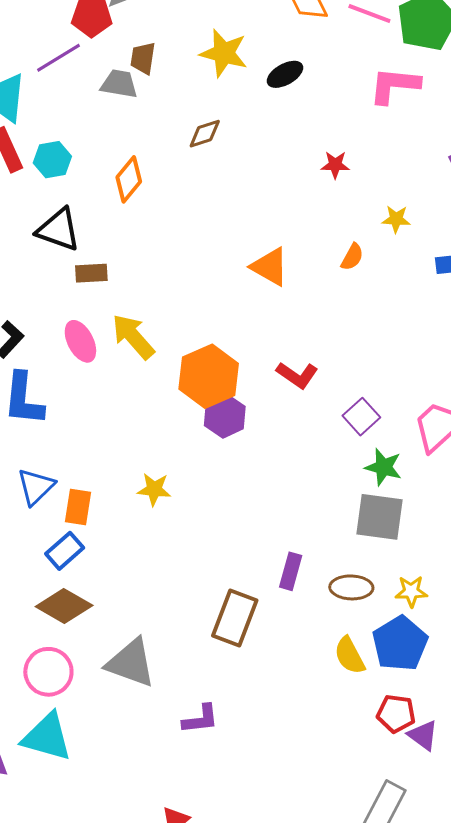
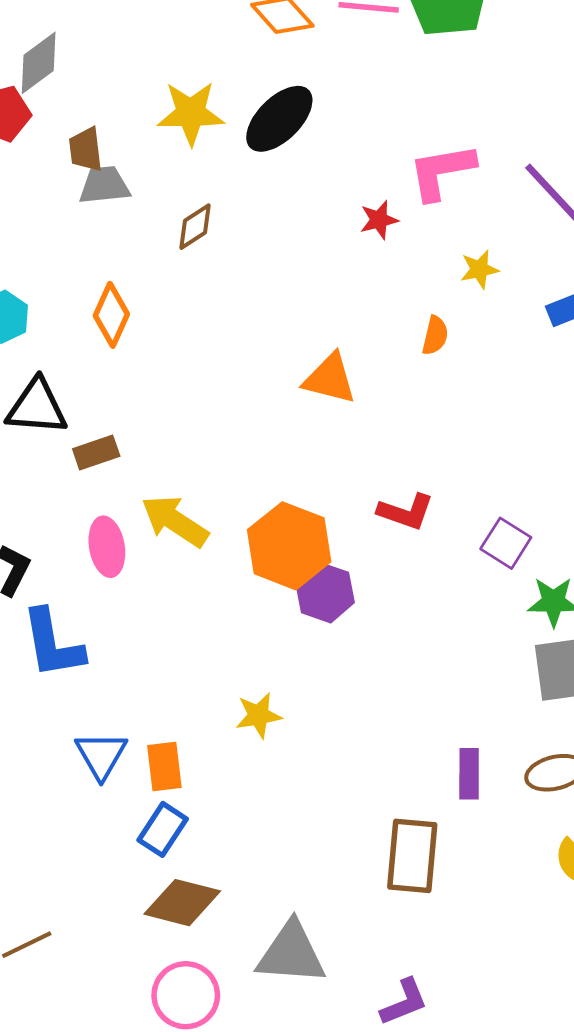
black ellipse: (285, 74) -> (279, 119), size x1.5
gray trapezoid: (119, 84) -> (104, 185), moved
pink L-shape: (394, 85) -> (442, 172), moved
pink ellipse: (80, 341) -> (107, 547), turned 33

